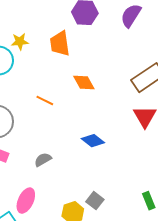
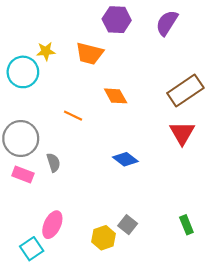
orange trapezoid: (60, 44) -> (89, 53), turned -68
gray semicircle: (43, 160) -> (53, 163), moved, turned 102

